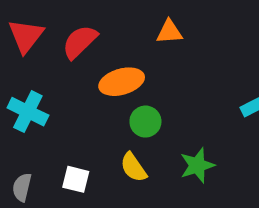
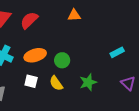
orange ellipse: (122, 82) -> (35, 55), moved
white square: (76, 179) -> (31, 81), moved

